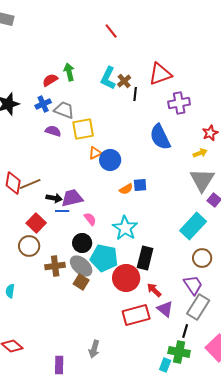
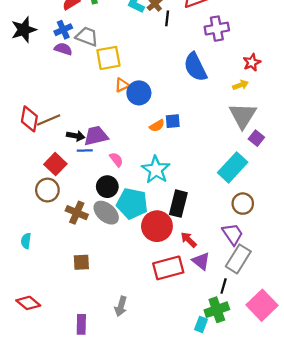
purple semicircle: (53, 131) -> (63, 49), moved
brown cross: (55, 266) -> (77, 213), turned 30
brown square: (81, 282) -> (81, 262), moved, turned -35
green cross: (179, 352) -> (217, 310), turned -30

